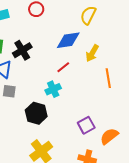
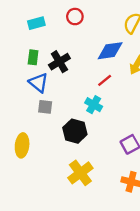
cyan cross: (53, 89) -> (94, 105), turned -35

